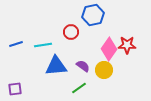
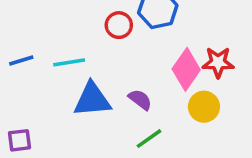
red circle: (71, 32) -> (119, 25), moved
yellow circle: (104, 70) -> (204, 107), moved
green line: (79, 88) -> (149, 139), moved

